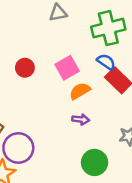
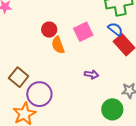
orange semicircle: (80, 91) -> (58, 45), moved, turned -84
green circle: (95, 162) -> (112, 109), moved

